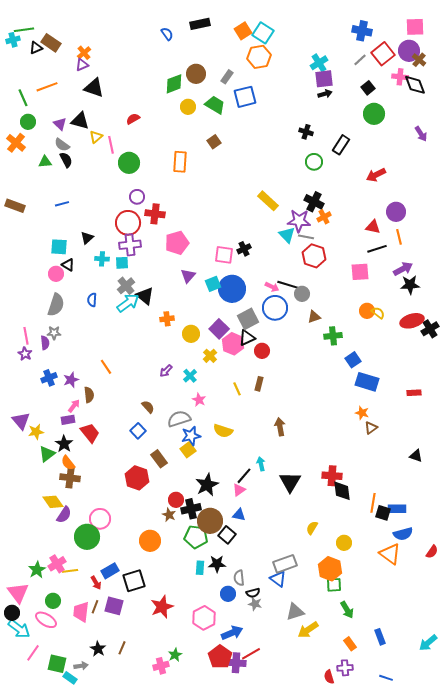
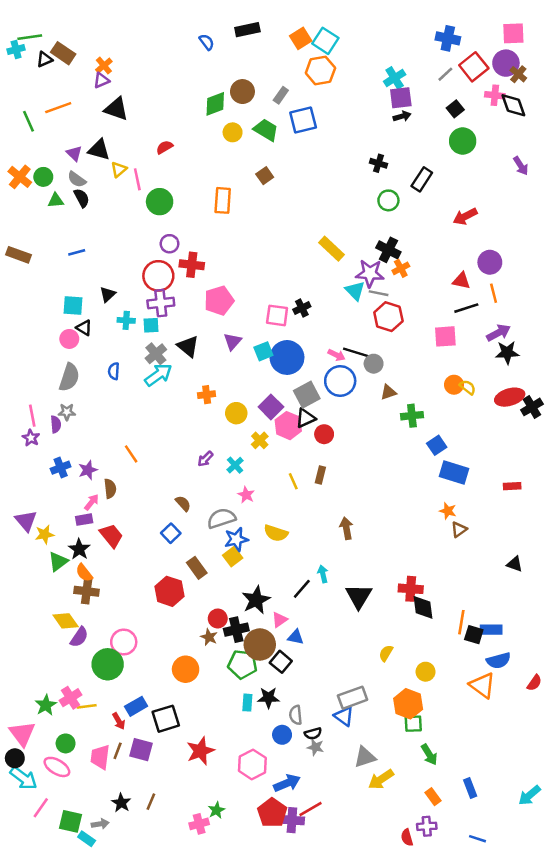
green circle: (28, 122) -> (43, 177), moved
black triangle: (145, 296) -> (188, 346), moved
pink triangle: (239, 490) -> (280, 620), moved

